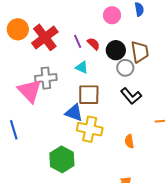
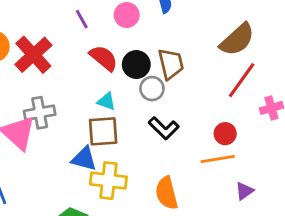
purple line: (78, 41) -> (82, 19), moved
red semicircle: (94, 44) -> (104, 58), size x1.5
cyan triangle: (82, 67) -> (107, 101), moved
orange semicircle: (129, 141) -> (167, 193), size x1.6

